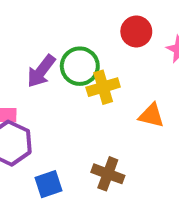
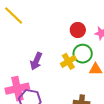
green circle: (80, 66) -> (83, 54), moved

